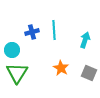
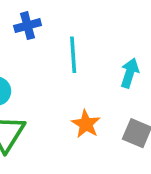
blue cross: (32, 32) -> (28, 26), moved

